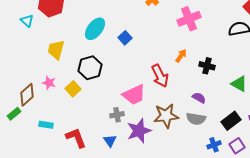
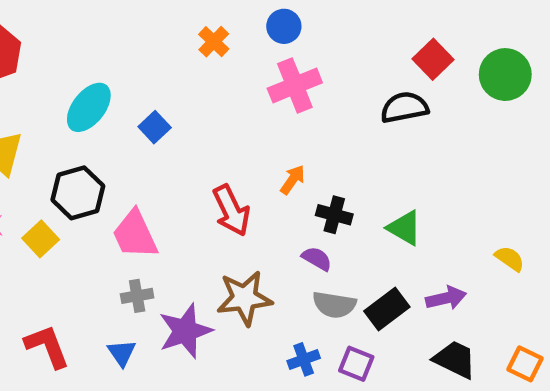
orange arrow: (181, 56) -> (293, 180), moved
black cross: (207, 66) -> (334, 215), moved
pink trapezoid: (134, 95) -> (135, 235), moved, turned 90
gray semicircle: (196, 119) -> (334, 305), moved
blue cross: (214, 145) -> (304, 359), moved
purple square: (237, 146) -> (356, 364), moved, turned -35

